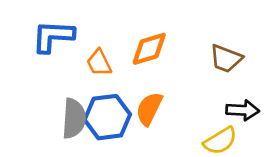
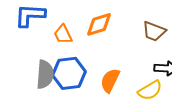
orange semicircle: (149, 109) -> (110, 80), moved

